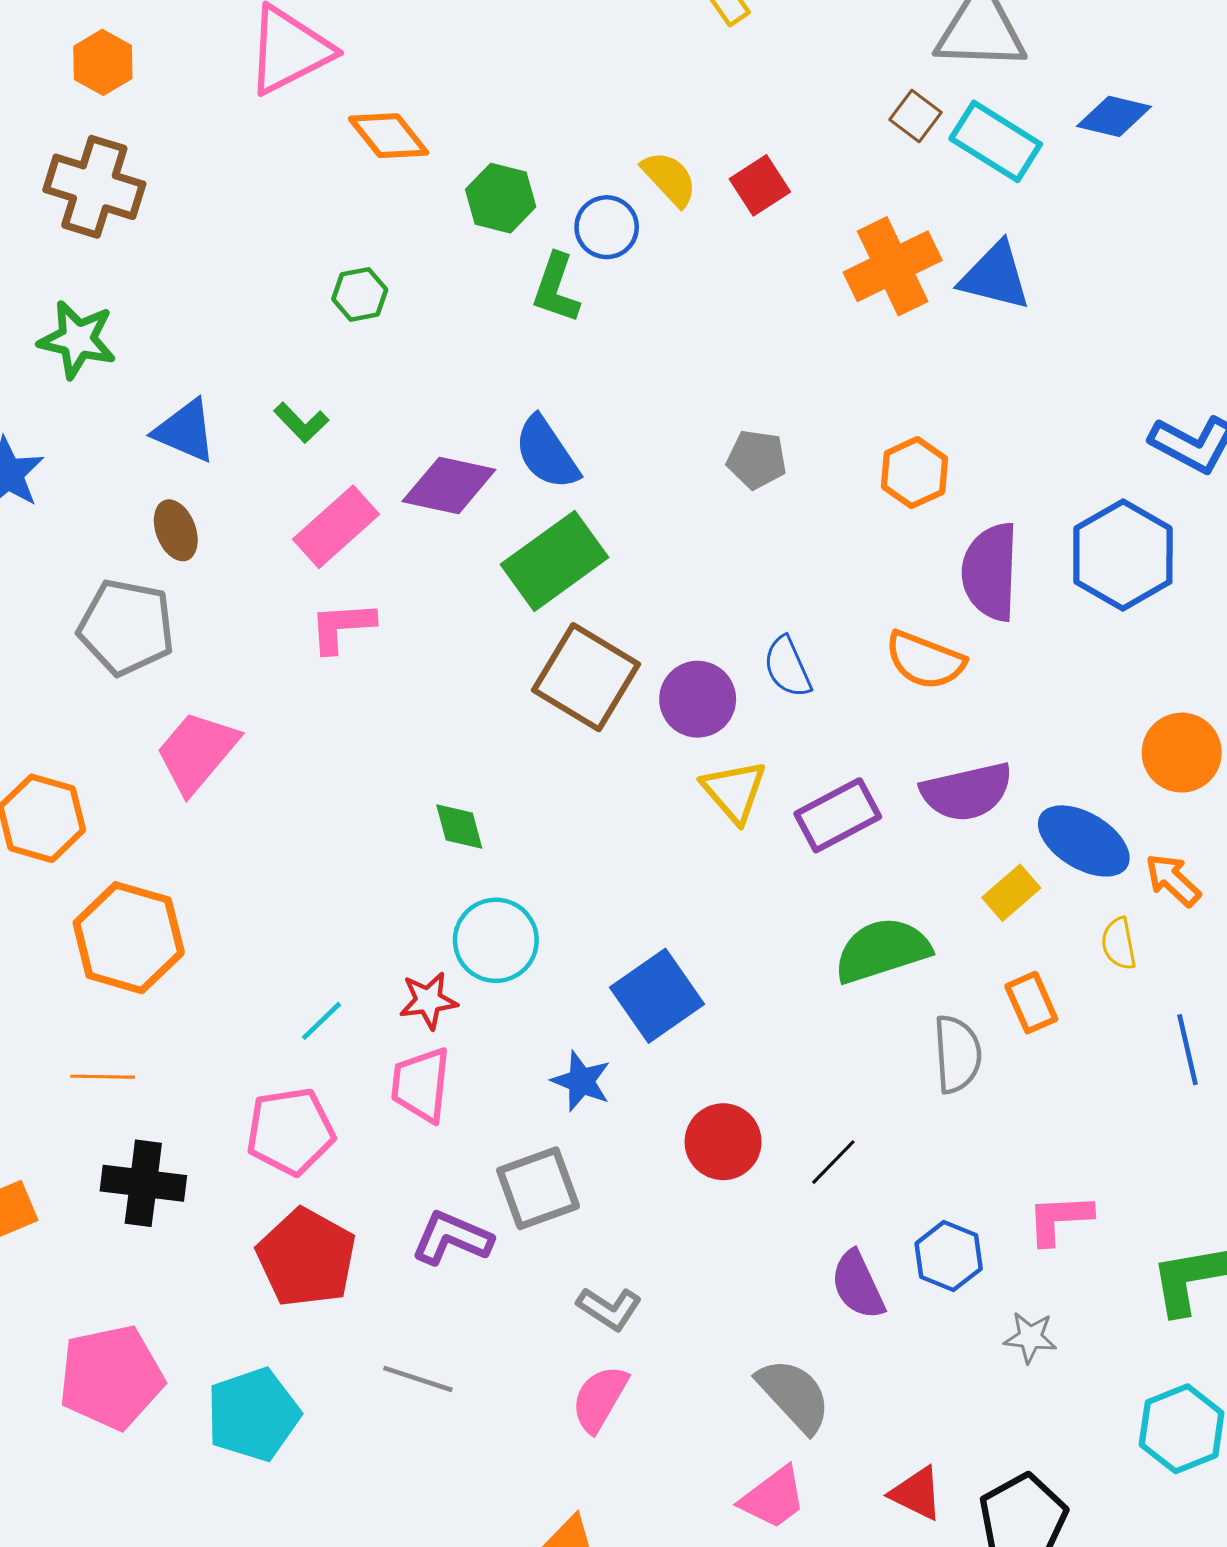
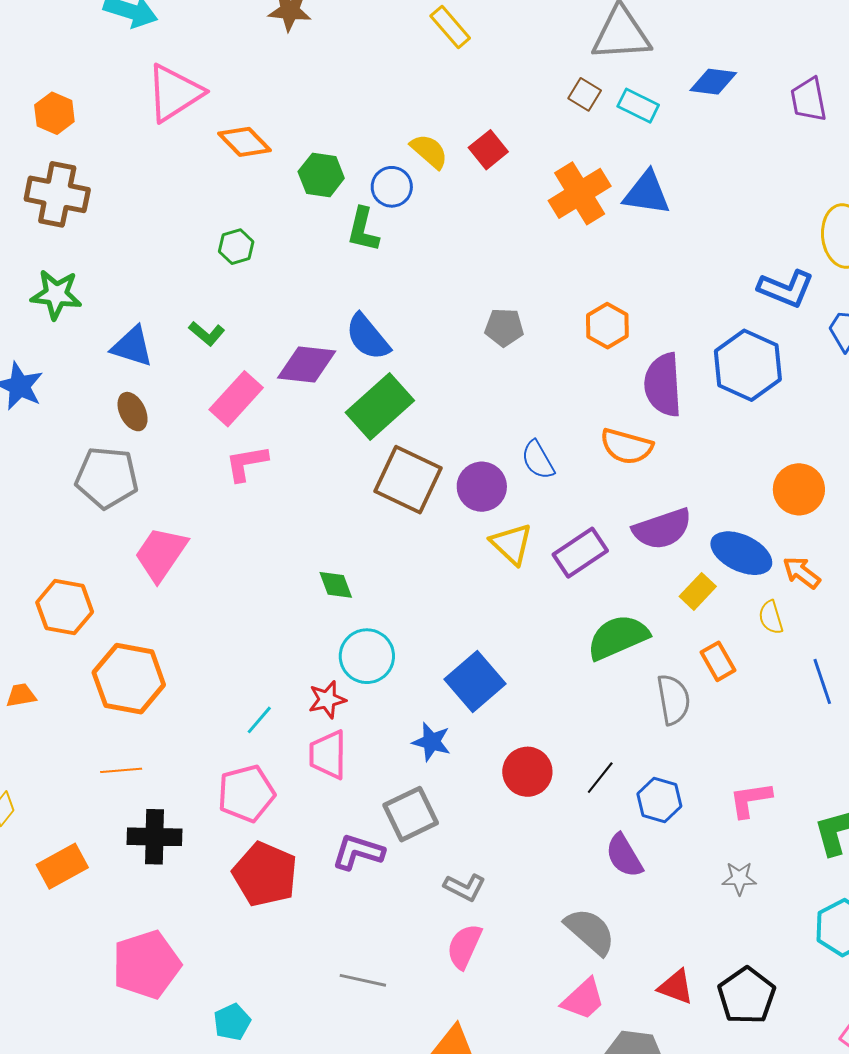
cyan rectangle: (996, 141) -> (638, 106), size x0.7
blue hexagon: (949, 1256) -> (659, 800), moved
gray line: (418, 1379) -> (363, 980), moved
cyan pentagon: (253, 1414) -> (232, 1022), moved, size x0.6

